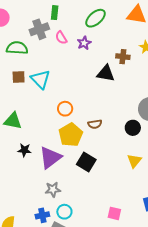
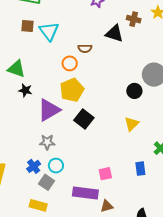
brown semicircle: (95, 124) -> (85, 48), moved
black star: (24, 150) -> (25, 90), moved
pink square: (114, 213) -> (105, 174), turned -32
blue cross: (42, 215) -> (34, 166), turned -32

